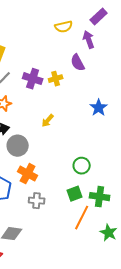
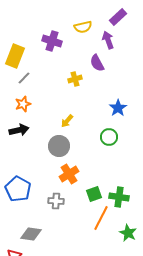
purple cross: (33, 79) -> (52, 41), moved
gray circle: (18, 146) -> (59, 146), moved
green circle: (82, 166) -> (109, 137), moved
orange cross: (28, 174) -> (69, 174), moved, turned 30

